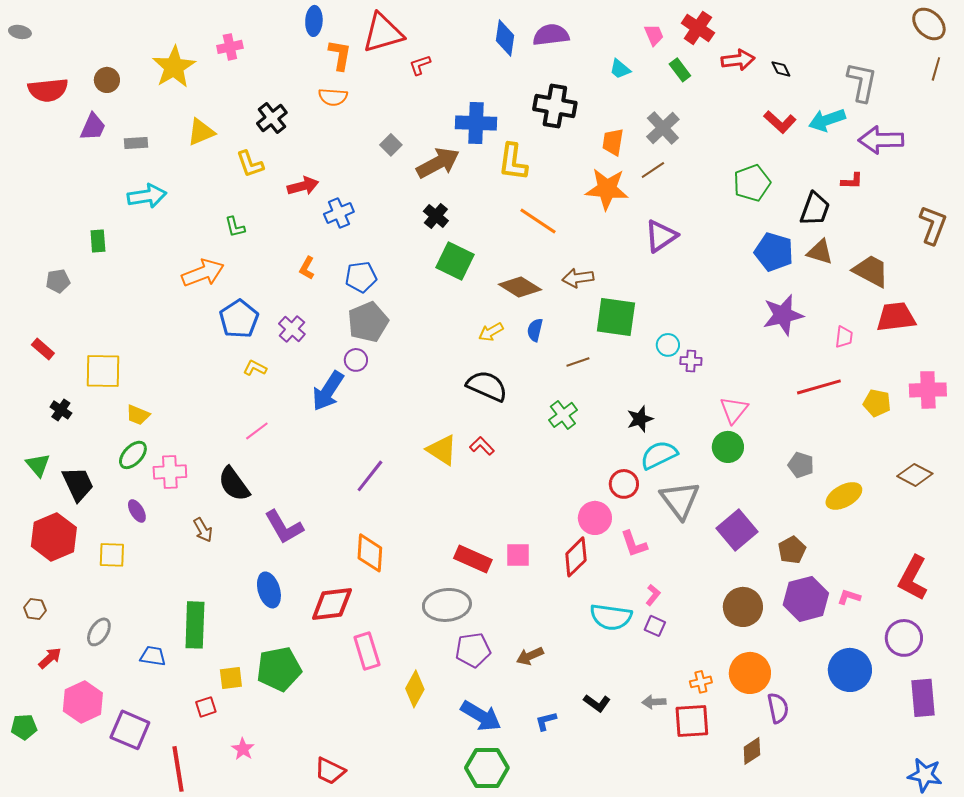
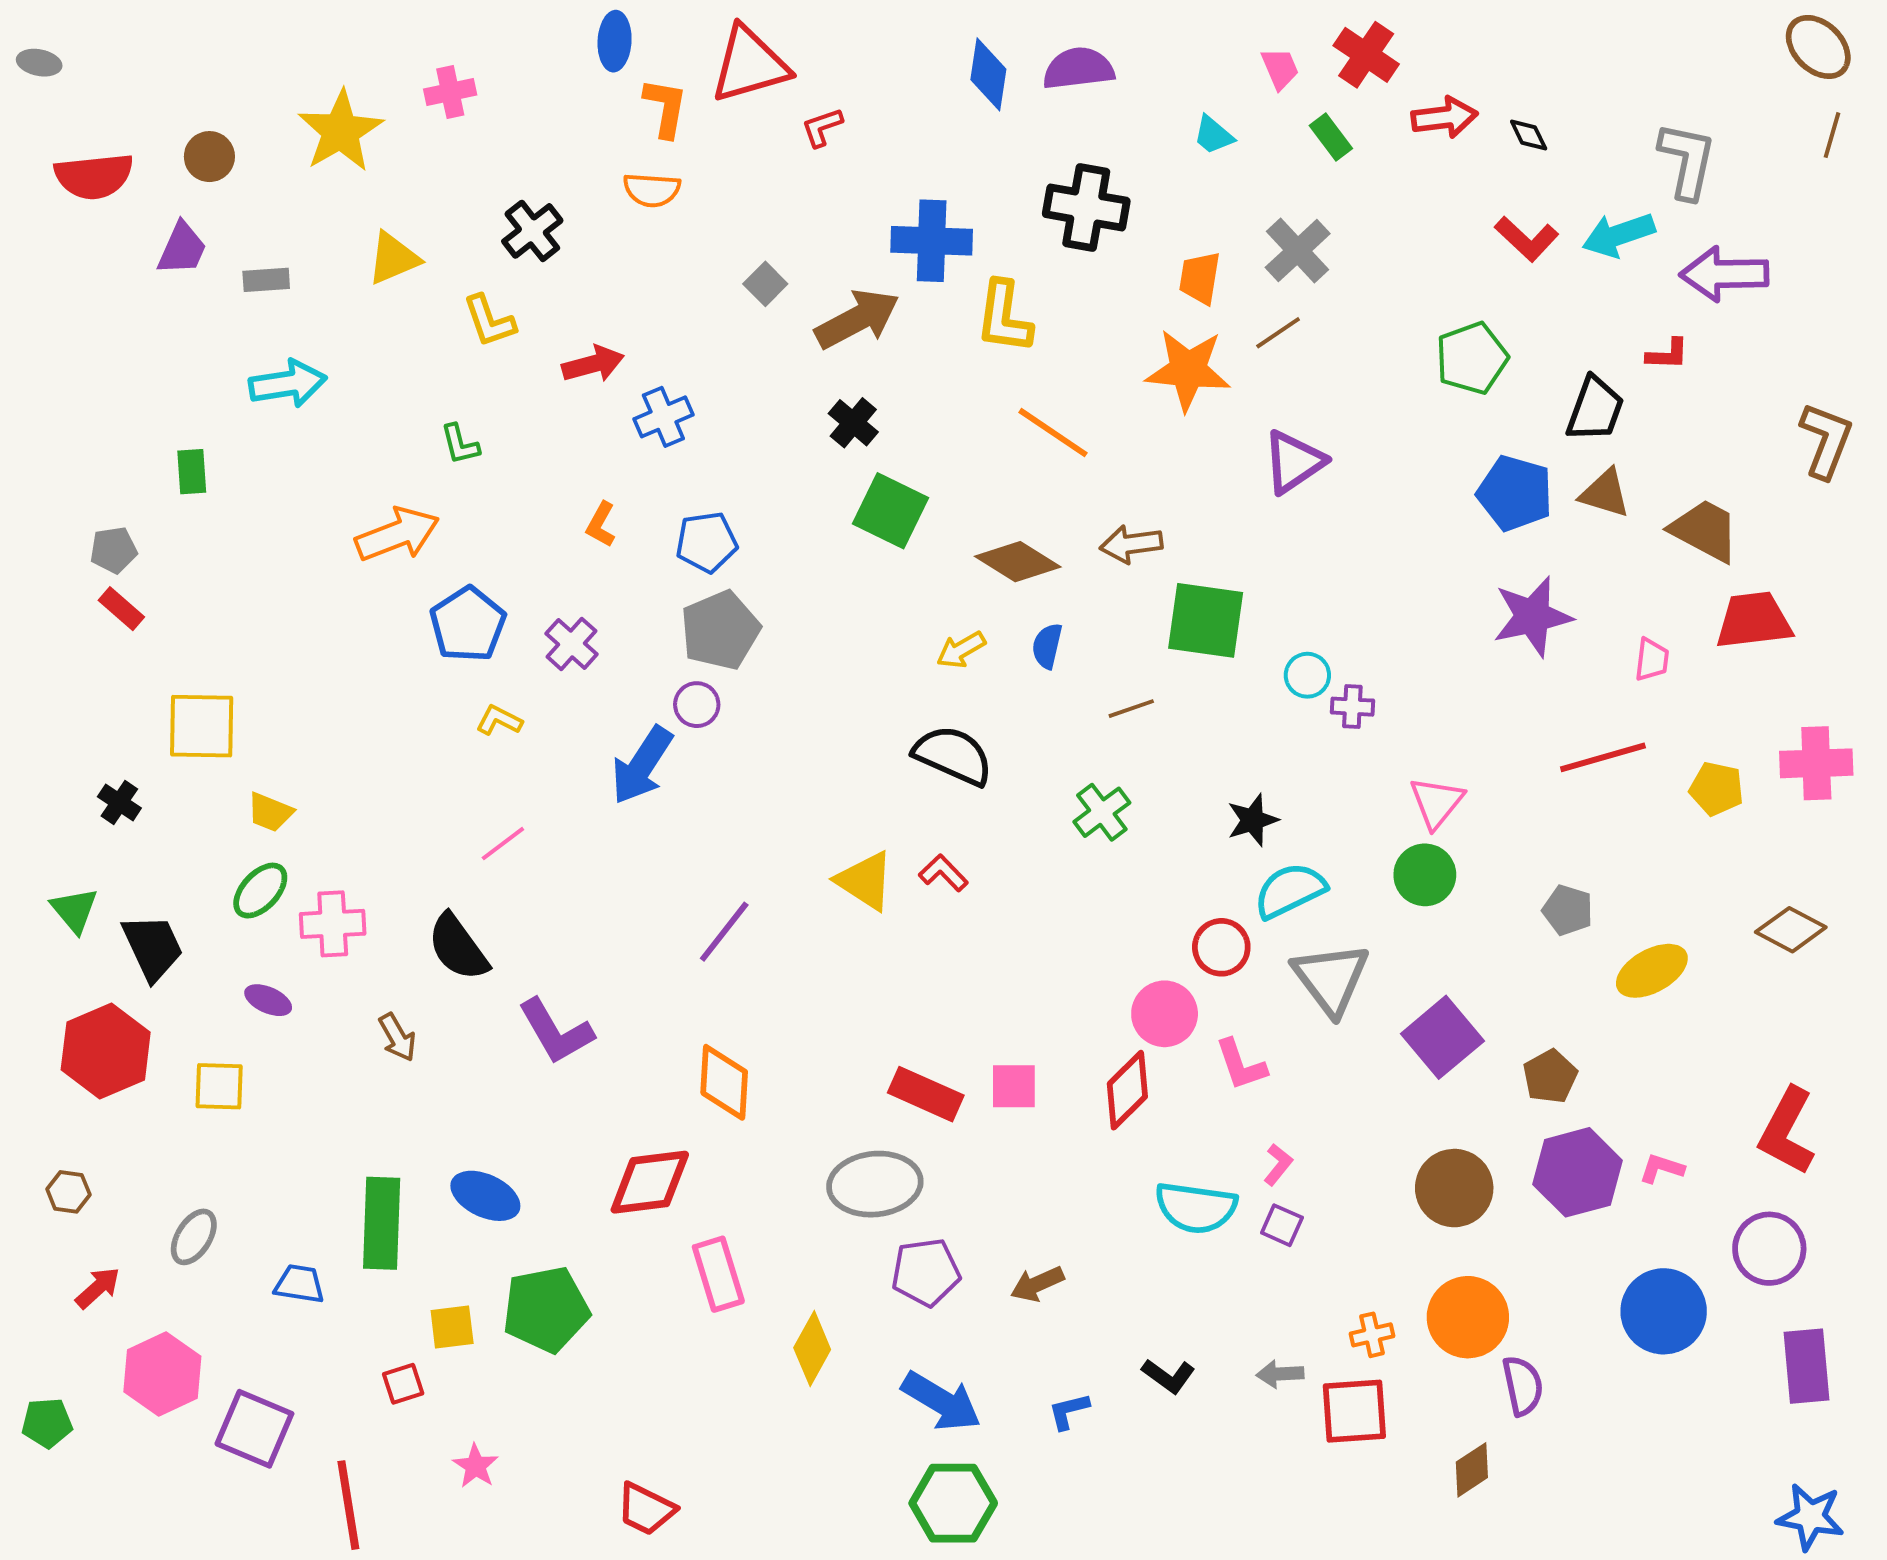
red rectangle: (43, 349) -> (121, 609), moved
purple ellipse: (137, 511) -> (268, 1000), turned -35
blue ellipse: (269, 590) -> (485, 1196), moved, turned -48

